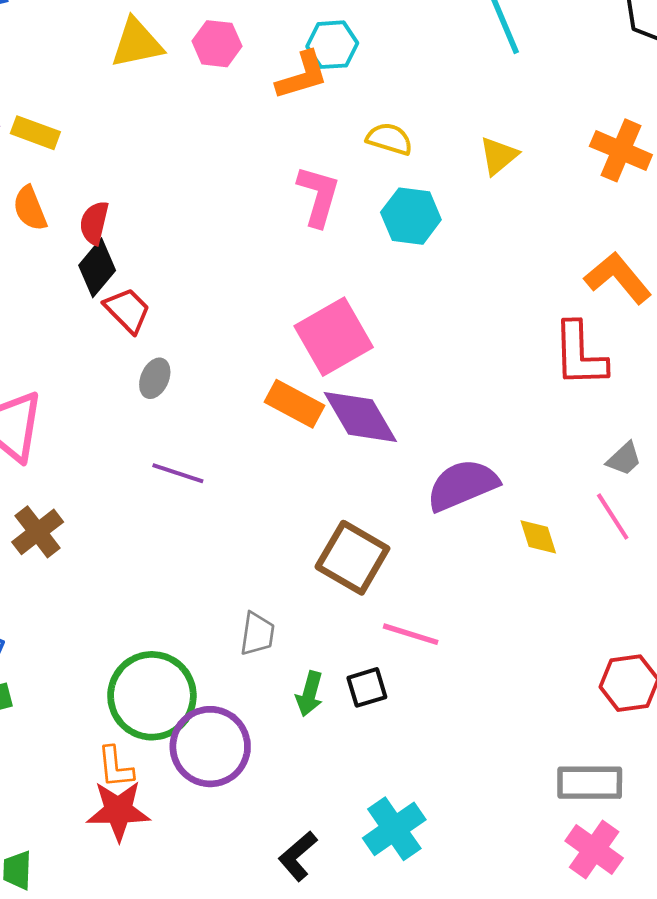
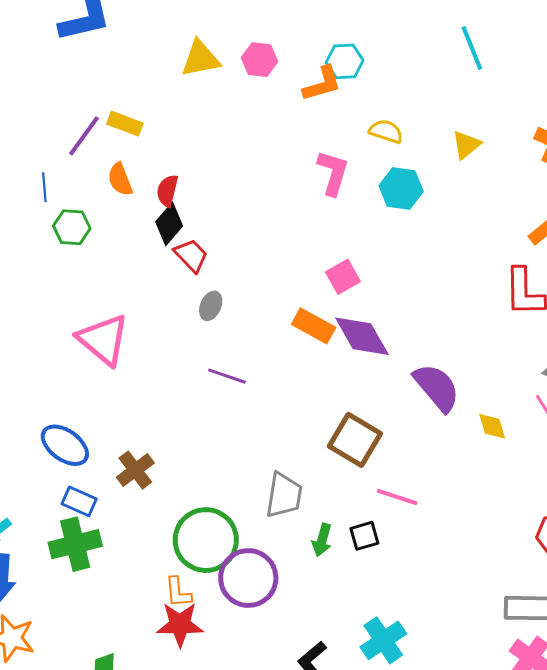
pink square: (334, 337) -> (343, 277), size x0.6
purple semicircle: (462, 485) -> (437, 387), turned 72
brown cross: (38, 532) -> (135, 470), moved
gray trapezoid: (257, 634) -> (284, 495), size x1.4

